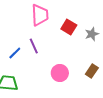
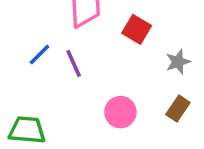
gray star: (92, 34) -> (178, 62), moved
blue line: (15, 53) -> (40, 55), moved

